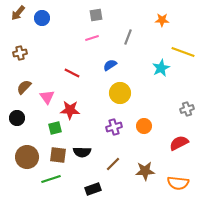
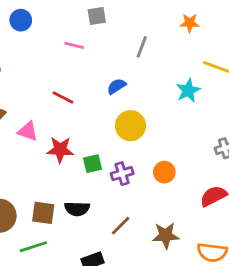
pink line: (92, 38) -> (74, 45), moved, turned 32
pink triangle: (47, 97) -> (28, 131), turned -35
green square: (55, 128) -> (93, 164), moved

